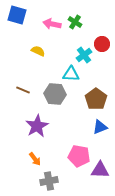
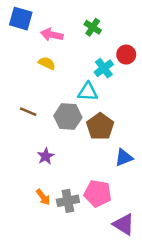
pink arrow: (52, 24) -> (52, 35), moved
brown pentagon: (96, 99) -> (100, 126), moved
purple star: (37, 126) -> (46, 156), size x0.6
purple triangle: (100, 170) -> (124, 224), moved, turned 30
gray cross: (49, 181) -> (68, 201), moved

